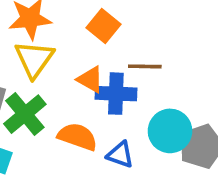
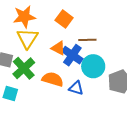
blue cross: (116, 94) -> (72, 55), turned 35
cyan circle: (170, 131) -> (93, 66), moved

